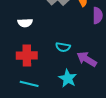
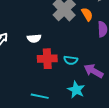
red cross: (27, 56) -> (47, 59), moved

